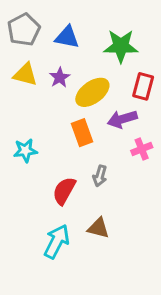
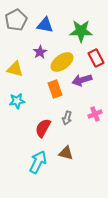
yellow triangle: (25, 74) -> (15, 69), moved
red rectangle: (143, 86) -> (96, 58), turned -42
pink cross: (142, 149) -> (95, 114), moved

